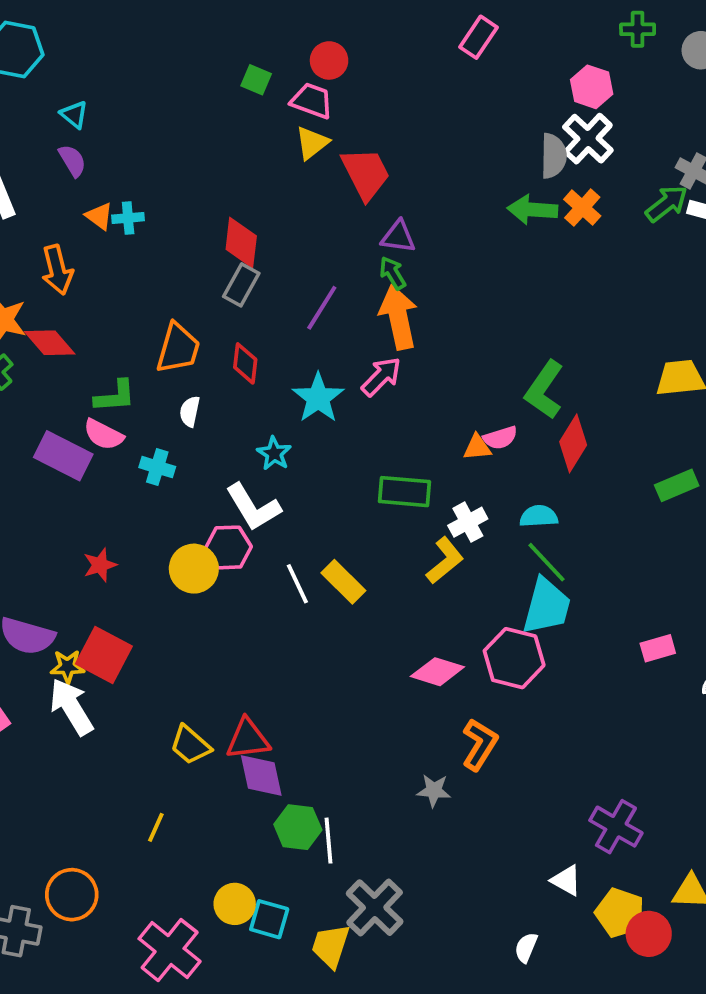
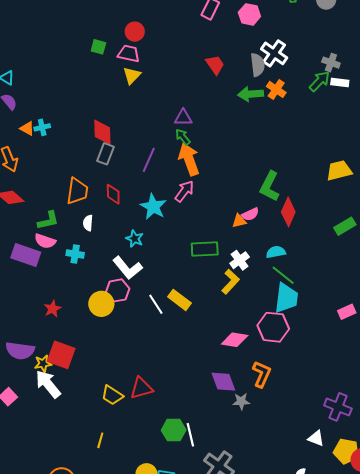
pink hexagon: (592, 87) -> (249, 14), moved
red trapezoid: (366, 173) -> (215, 65), moved, size x0.7
purple diamond: (261, 775) -> (223, 382), moved

